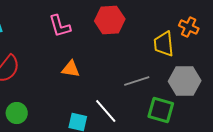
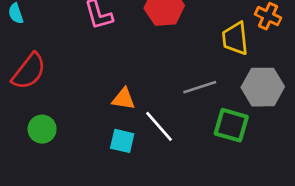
orange triangle: (71, 69) -> (124, 99), moved

